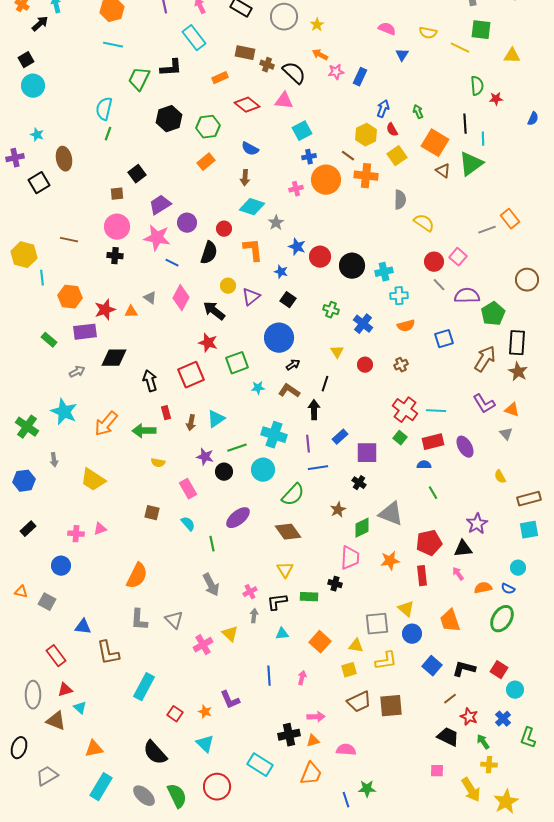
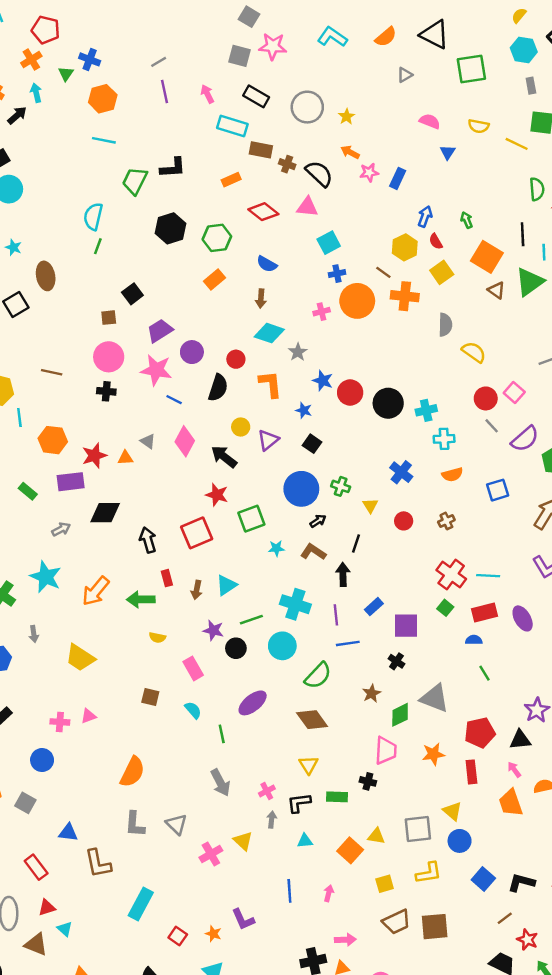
cyan rectangle: (194, 38) -> (232, 126), moved, turned -35
purple semicircle: (467, 296) -> (525, 439), turned 140
green cross: (331, 310) -> (341, 486), moved
orange trapezoid: (450, 621) -> (511, 803), moved
yellow triangle: (356, 646) -> (376, 836), moved

